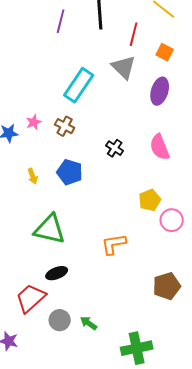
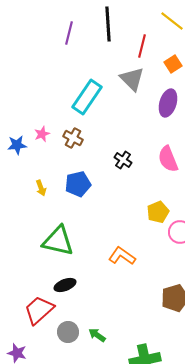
orange square: (165, 52) -> (173, 64), turned 30
blue pentagon: (70, 172) -> (78, 184), turned -30
orange L-shape: (114, 244) -> (122, 256), turned 44

